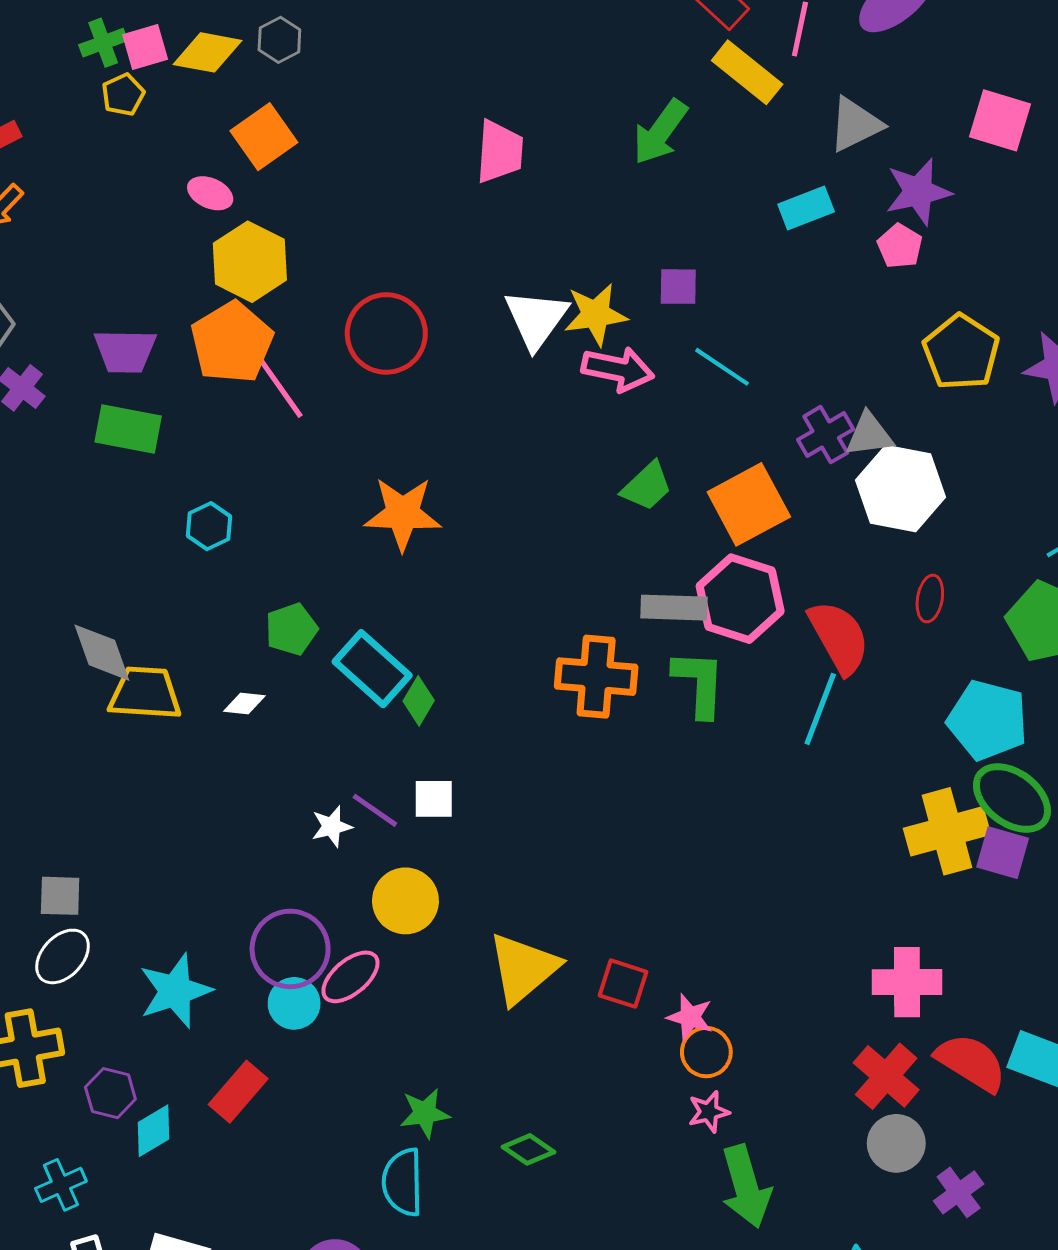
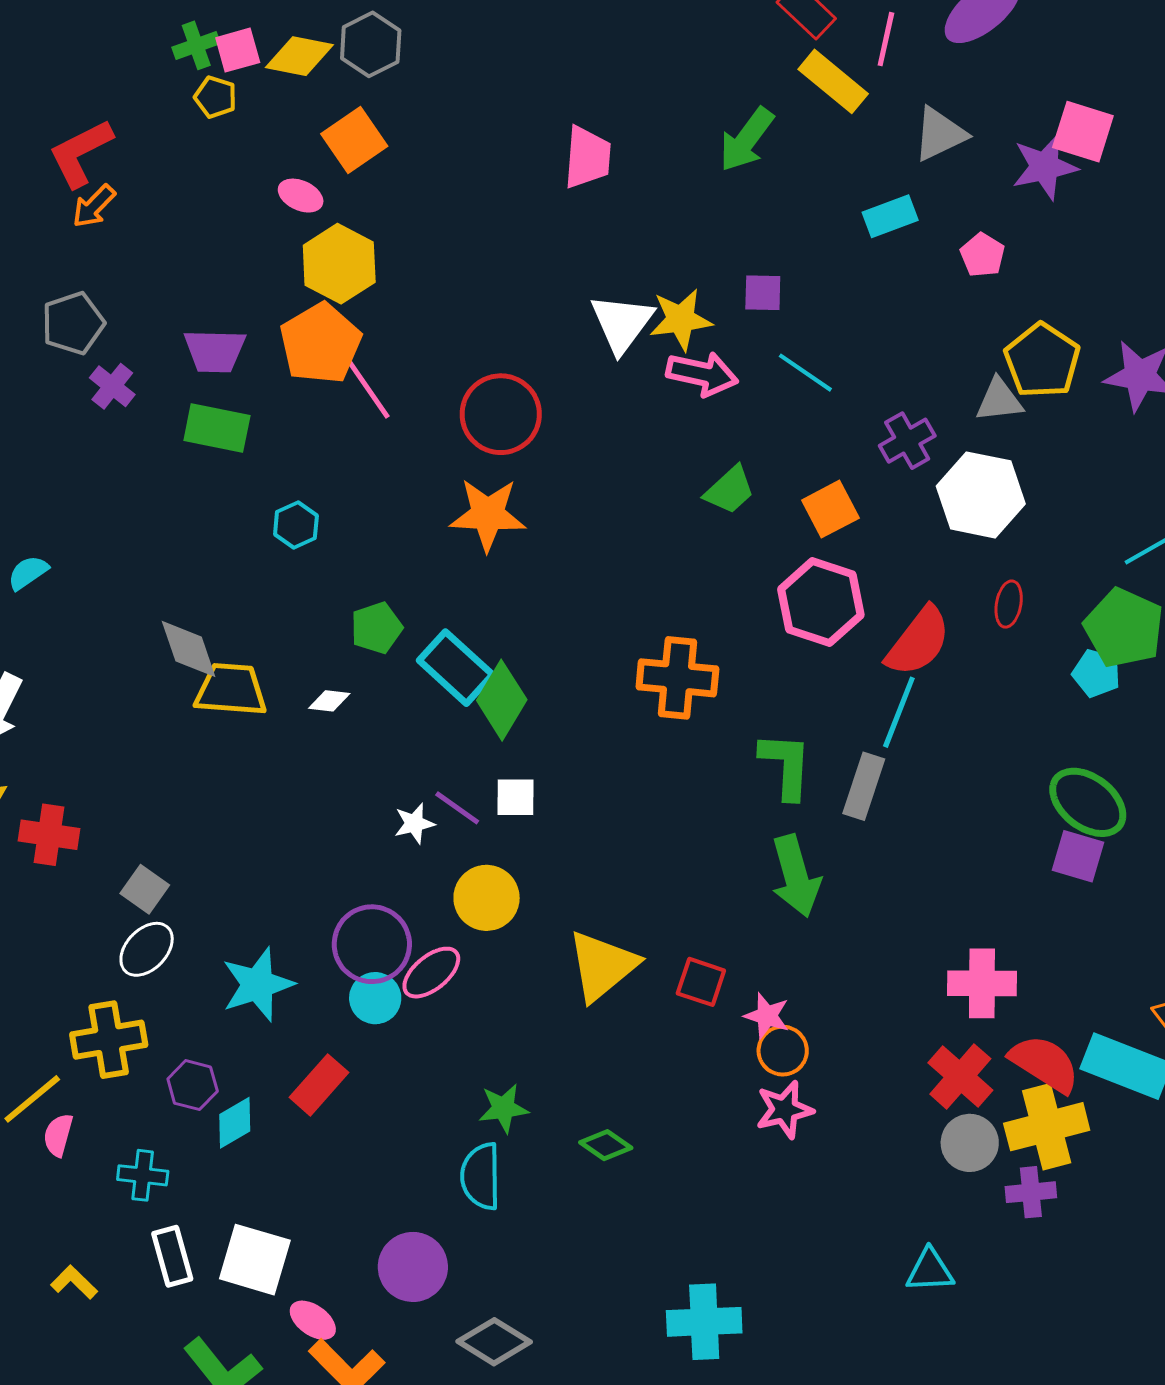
gray hexagon: (279, 40) -> (371, 44), size x1.4
yellow pentagon: (123, 95) -> (215, 97), turned -30
purple star: (918, 192) -> (1045, 167), moved
red circle: (386, 333) -> (501, 414), moved
gray triangle: (869, 435) -> (999, 400), moved
orange square: (749, 504) -> (830, 509), size x0.7
gray rectangle: (674, 608) -> (864, 786), moved, turned -74
red semicircle: (839, 637) -> (918, 641), turned 66
green L-shape: (699, 683) -> (786, 765), moved
green diamond: (419, 701) -> (502, 700), size x1.6
cyan pentagon: (988, 720) -> (1096, 673), moved, size x0.6
yellow cross: (947, 831) -> (1047, 1127), moved
gray square: (60, 896) -> (145, 889), turned 33
pink star: (709, 1112) -> (784, 1110), size x1.4
cyan cross: (61, 1185) -> (143, 1175), turned 30
green arrow: (746, 1186) -> (796, 876), moved
purple cross: (959, 1192) -> (1031, 1192), turned 30

